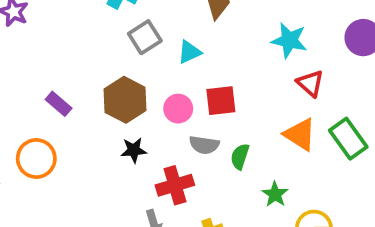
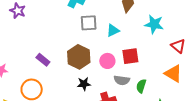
gray square: (145, 37) -> (89, 23), turned 30
cyan star: (289, 40) -> (154, 24), moved

